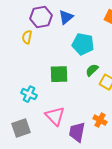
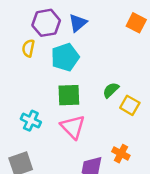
cyan pentagon: (83, 44) -> (65, 57), moved, turned -30
pink triangle: (55, 116) -> (73, 127), moved

